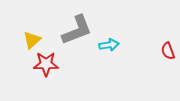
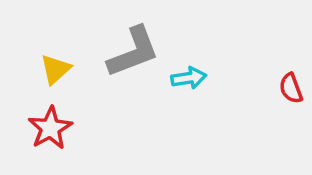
red star: (46, 64) -> (50, 128), moved, turned -30

